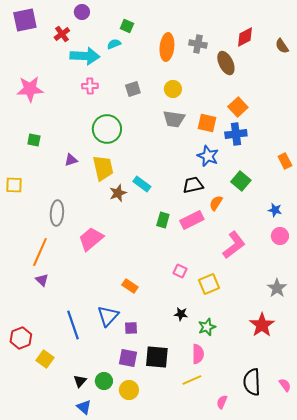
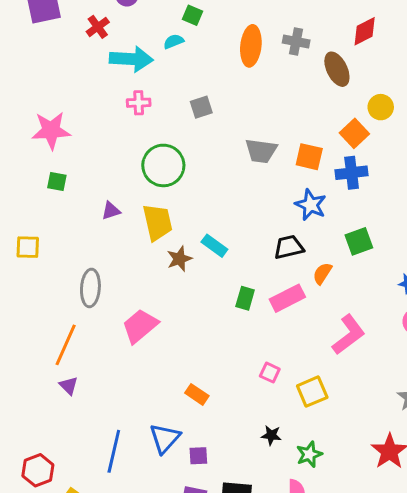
pink star: (30, 89) -> (51, 130), moved
yellow circle: (173, 89) -> (381, 107), moved
green square: (241, 181) -> (359, 241), turned 30
blue line: (73, 325) -> (114, 451), turned 32

